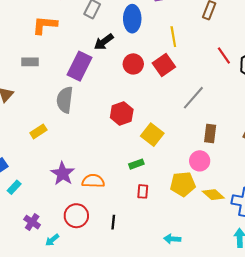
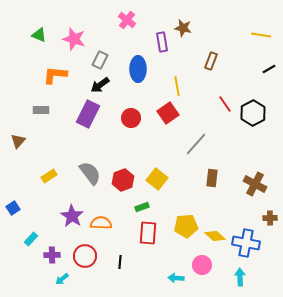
black arrow: (104, 42) -> (100, 85), moved
red circle: (133, 64) -> (131, 118), moved
gray semicircle: (65, 100) -> (90, 173), moved, turned 135
red hexagon: (122, 114) -> (123, 180), moved
pink circle: (200, 161) -> (202, 265), moved
cyan rectangle: (14, 187) -> (31, 239), moved
red rectangle: (143, 191) -> (148, 233), size x1.6
purple cross: (32, 222) -> (52, 255), moved, turned -35

